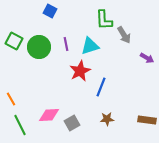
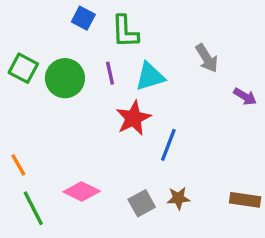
green L-shape: (104, 20) -> (125, 31), moved
pink diamond: (49, 115) -> (82, 192), turned 30
gray square: (72, 123) -> (142, 203), moved

